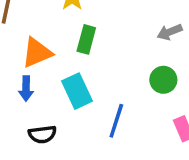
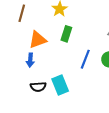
cyan rectangle: (77, 91) -> (60, 85), moved
blue line: (116, 121) -> (85, 59), moved

